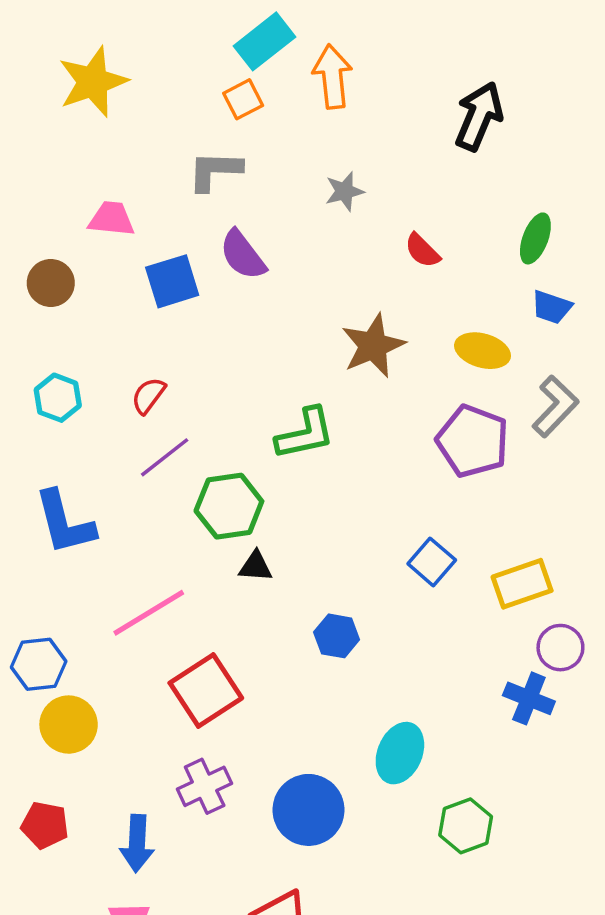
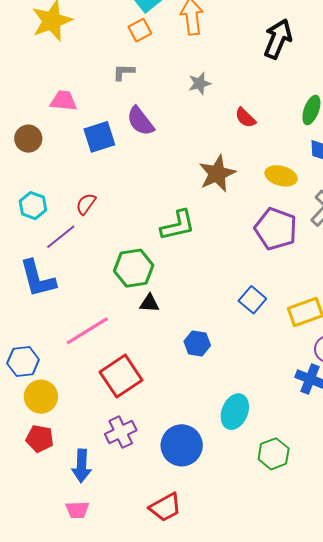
gray L-shape: (215, 171) -> (124, 72), size x0.7
purple line: (165, 457) -> (61, 237), moved
red pentagon: (45, 825) -> (40, 439), moved

